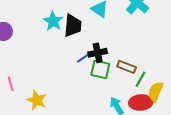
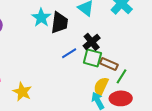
black cross: (98, 53) -> (92, 42), moved, turned -30
green square: (100, 69) -> (92, 58), moved
yellow semicircle: (156, 91) -> (101, 86), moved

